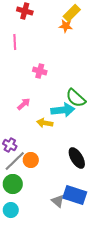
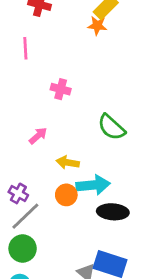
cyan arrow: (63, 110) -> (93, 185), moved
black ellipse: (77, 158) -> (113, 212), turned -55
orange circle: (31, 160) -> (66, 195), moved

